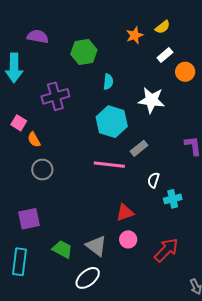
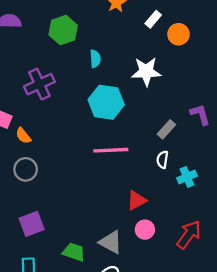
gray rectangle: (139, 148) -> (166, 129), moved
gray circle: (42, 169) -> (26, 169), moved

